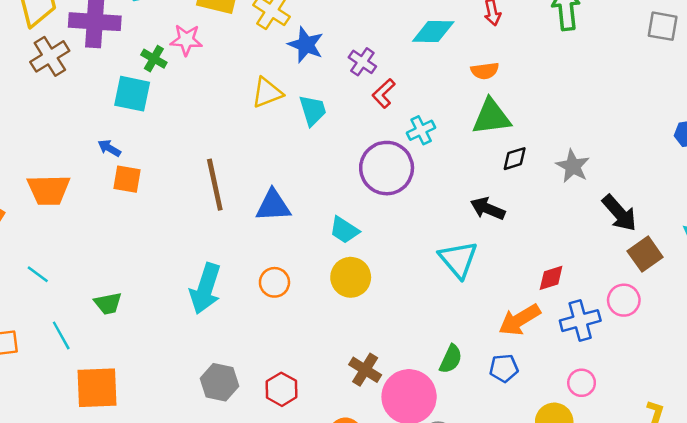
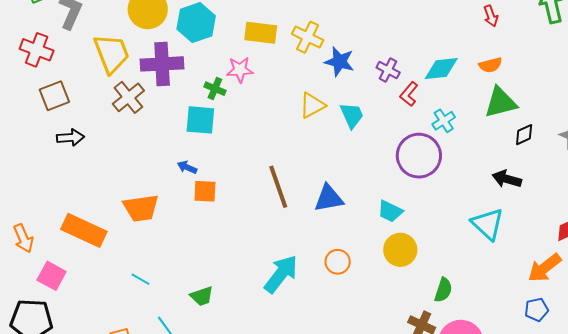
cyan diamond: (433, 32) -> (441, 69), moved
cyan arrow: (205, 289) -> (281, 274), turned -153
green semicircle: (451, 359) -> (443, 290), moved

